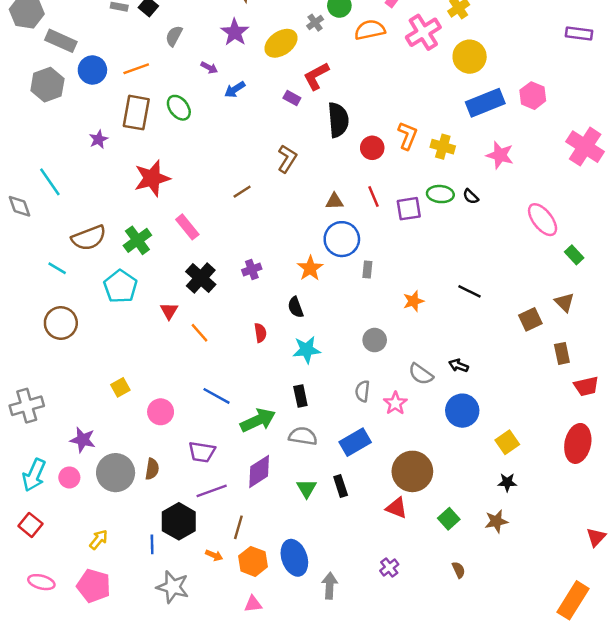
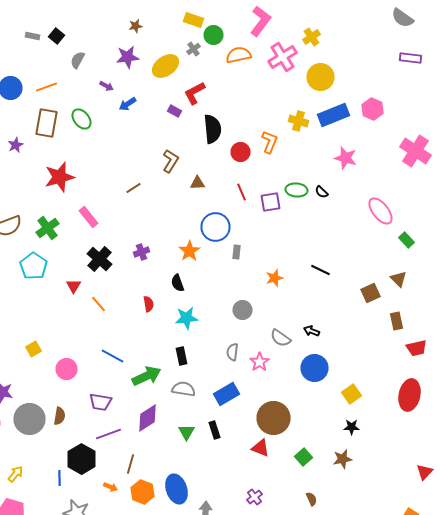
purple star: (235, 32) -> (128, 57), turned 30
yellow cross: (443, 147) -> (298, 121), moved
brown triangle: (335, 201) -> (198, 183), moved

